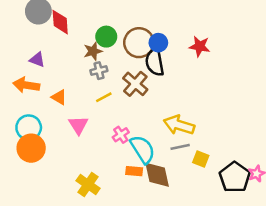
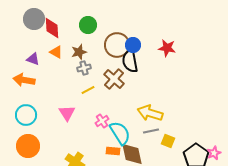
green circle: (106, 37) -> (88, 25), moved
orange triangle: (59, 97) -> (56, 52), moved
orange circle: (31, 148) -> (28, 146), moved

